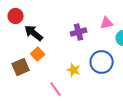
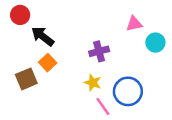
purple cross: (79, 32) -> (99, 51), moved
blue circle: (102, 62) -> (128, 91), moved
pink line: (56, 89) -> (103, 106), moved

